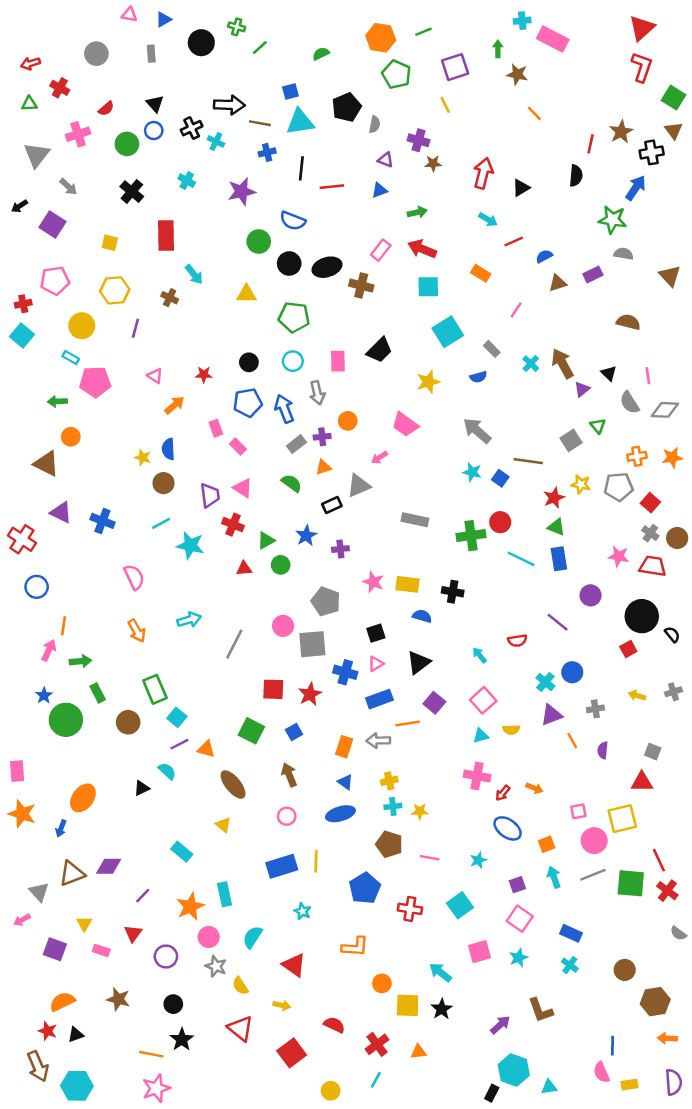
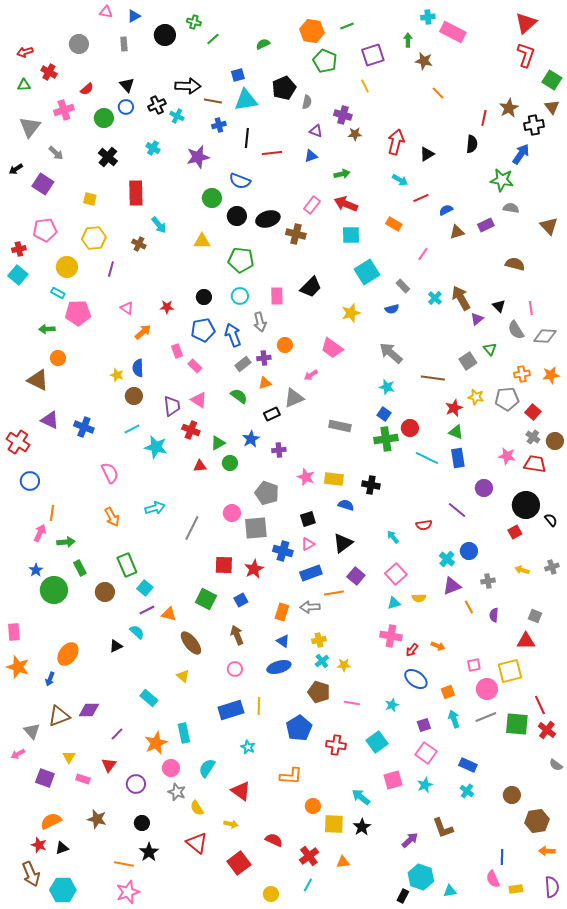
blue square: (500, 478) -> (384, 414), moved
cyan cross: (393, 806) -> (322, 661), turned -32

